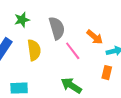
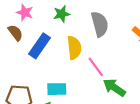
pink line: (73, 51) -> (96, 67), moved

